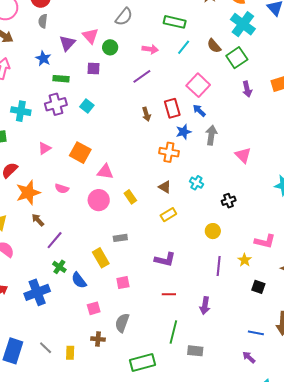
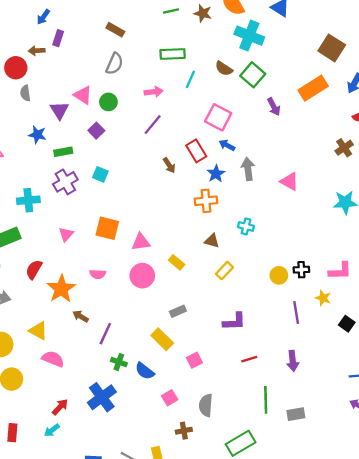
purple square: (93, 69) -> (96, 131), turned -32
black cross: (229, 201) -> (301, 270), moved, turned 32
black square: (258, 287) -> (347, 324), turned 32

